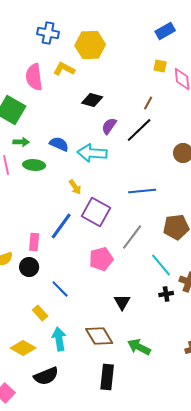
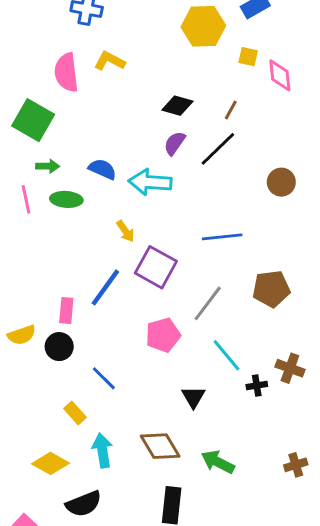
yellow hexagon: (90, 45) -> (203, 26), moved
black diamond: (92, 100) -> (177, 106), moved
cyan line: (161, 265) -> (226, 355), moved

